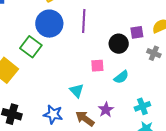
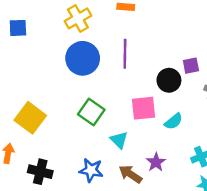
green square: (31, 47) -> (91, 112), moved
pink square: (97, 66) -> (144, 108), size x1.5

